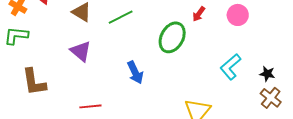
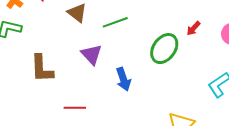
purple triangle: (81, 51) -> (91, 54), moved
brown L-shape: (34, 82) -> (42, 69), moved

